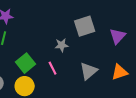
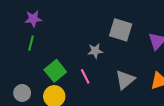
gray square: (85, 26) -> (121, 30), turned 35

